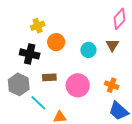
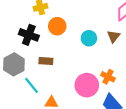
pink circle: (78, 85) -> (87, 85), moved

